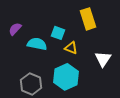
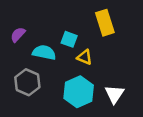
white triangle: (103, 59) -> (114, 94), moved
gray hexagon: (31, 84) -> (27, 82), moved

